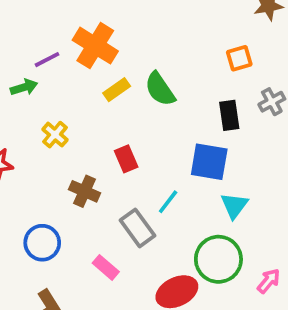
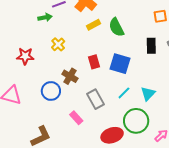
blue square: (209, 162) -> (120, 64), moved
cyan line: (168, 202) -> (124, 93), moved
blue circle: (42, 243) -> (51, 91), moved

